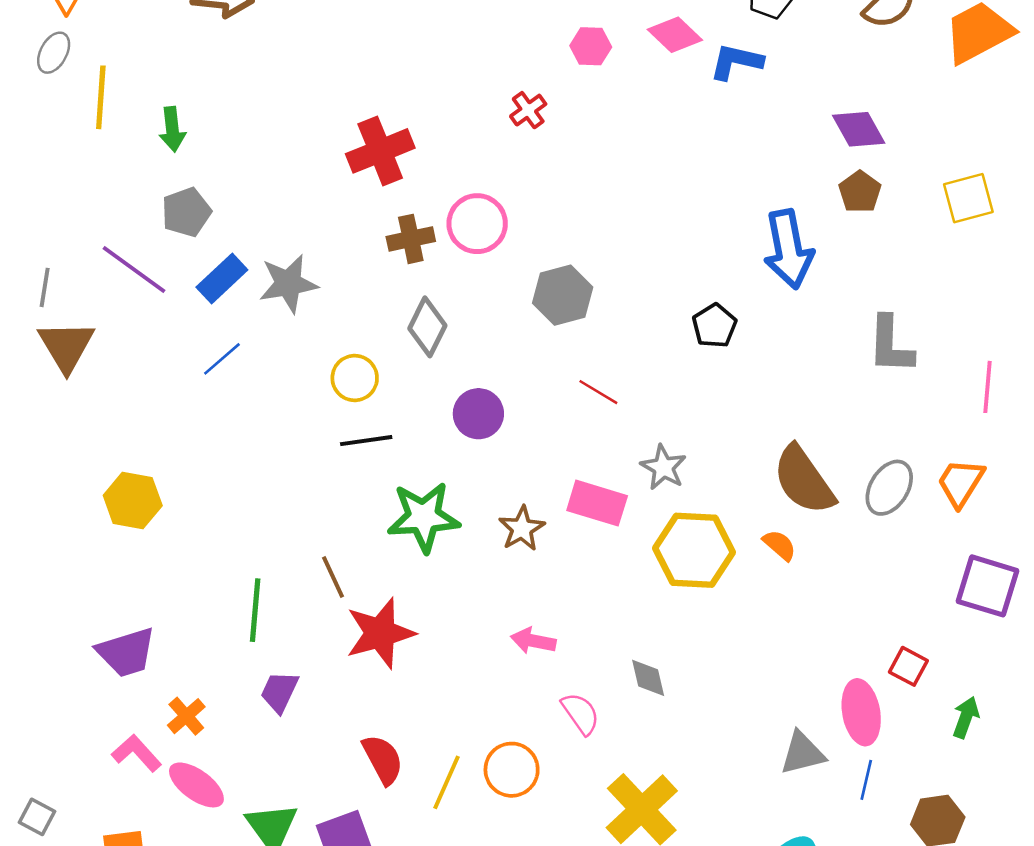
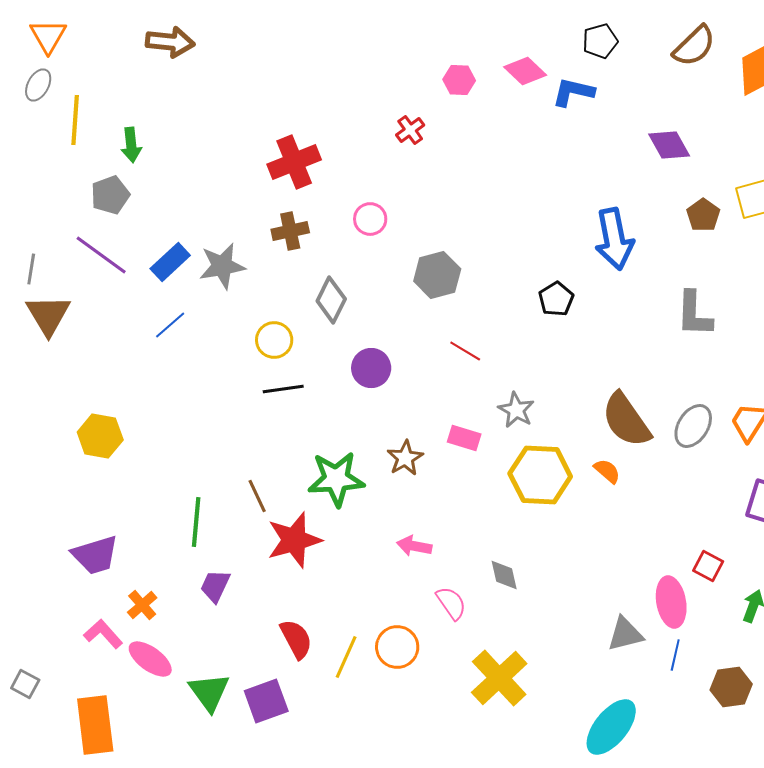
brown pentagon: (860, 192) -> (703, 215), moved
gray pentagon: (186, 212) -> (110, 195), moved
pink circle: (477, 224) -> (370, 219), size x0.7
brown cross: (411, 239) -> (290, 231), moved
pink rectangle: (597, 503) -> (464, 438), size x0.7
green star: (424, 517) -> (336, 479), moved

